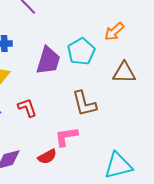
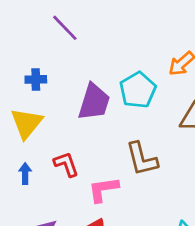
pink L-shape: (66, 137) -> (103, 189), moved

